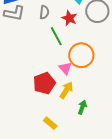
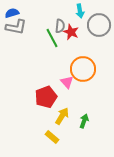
gray semicircle: (44, 12) -> (60, 26), moved
green line: (56, 36) -> (52, 38), moved
yellow arrow: (66, 90) -> (62, 116), moved

